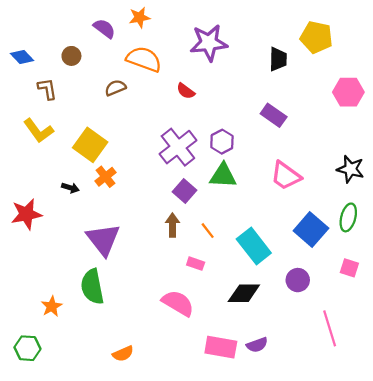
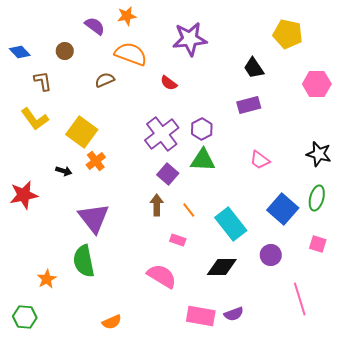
black trapezoid: (278, 59) -> (254, 68), moved, turned 145
purple rectangle: (274, 115) -> (249, 105), turned -50
pink trapezoid: (286, 176) -> (260, 160), size x0.7

